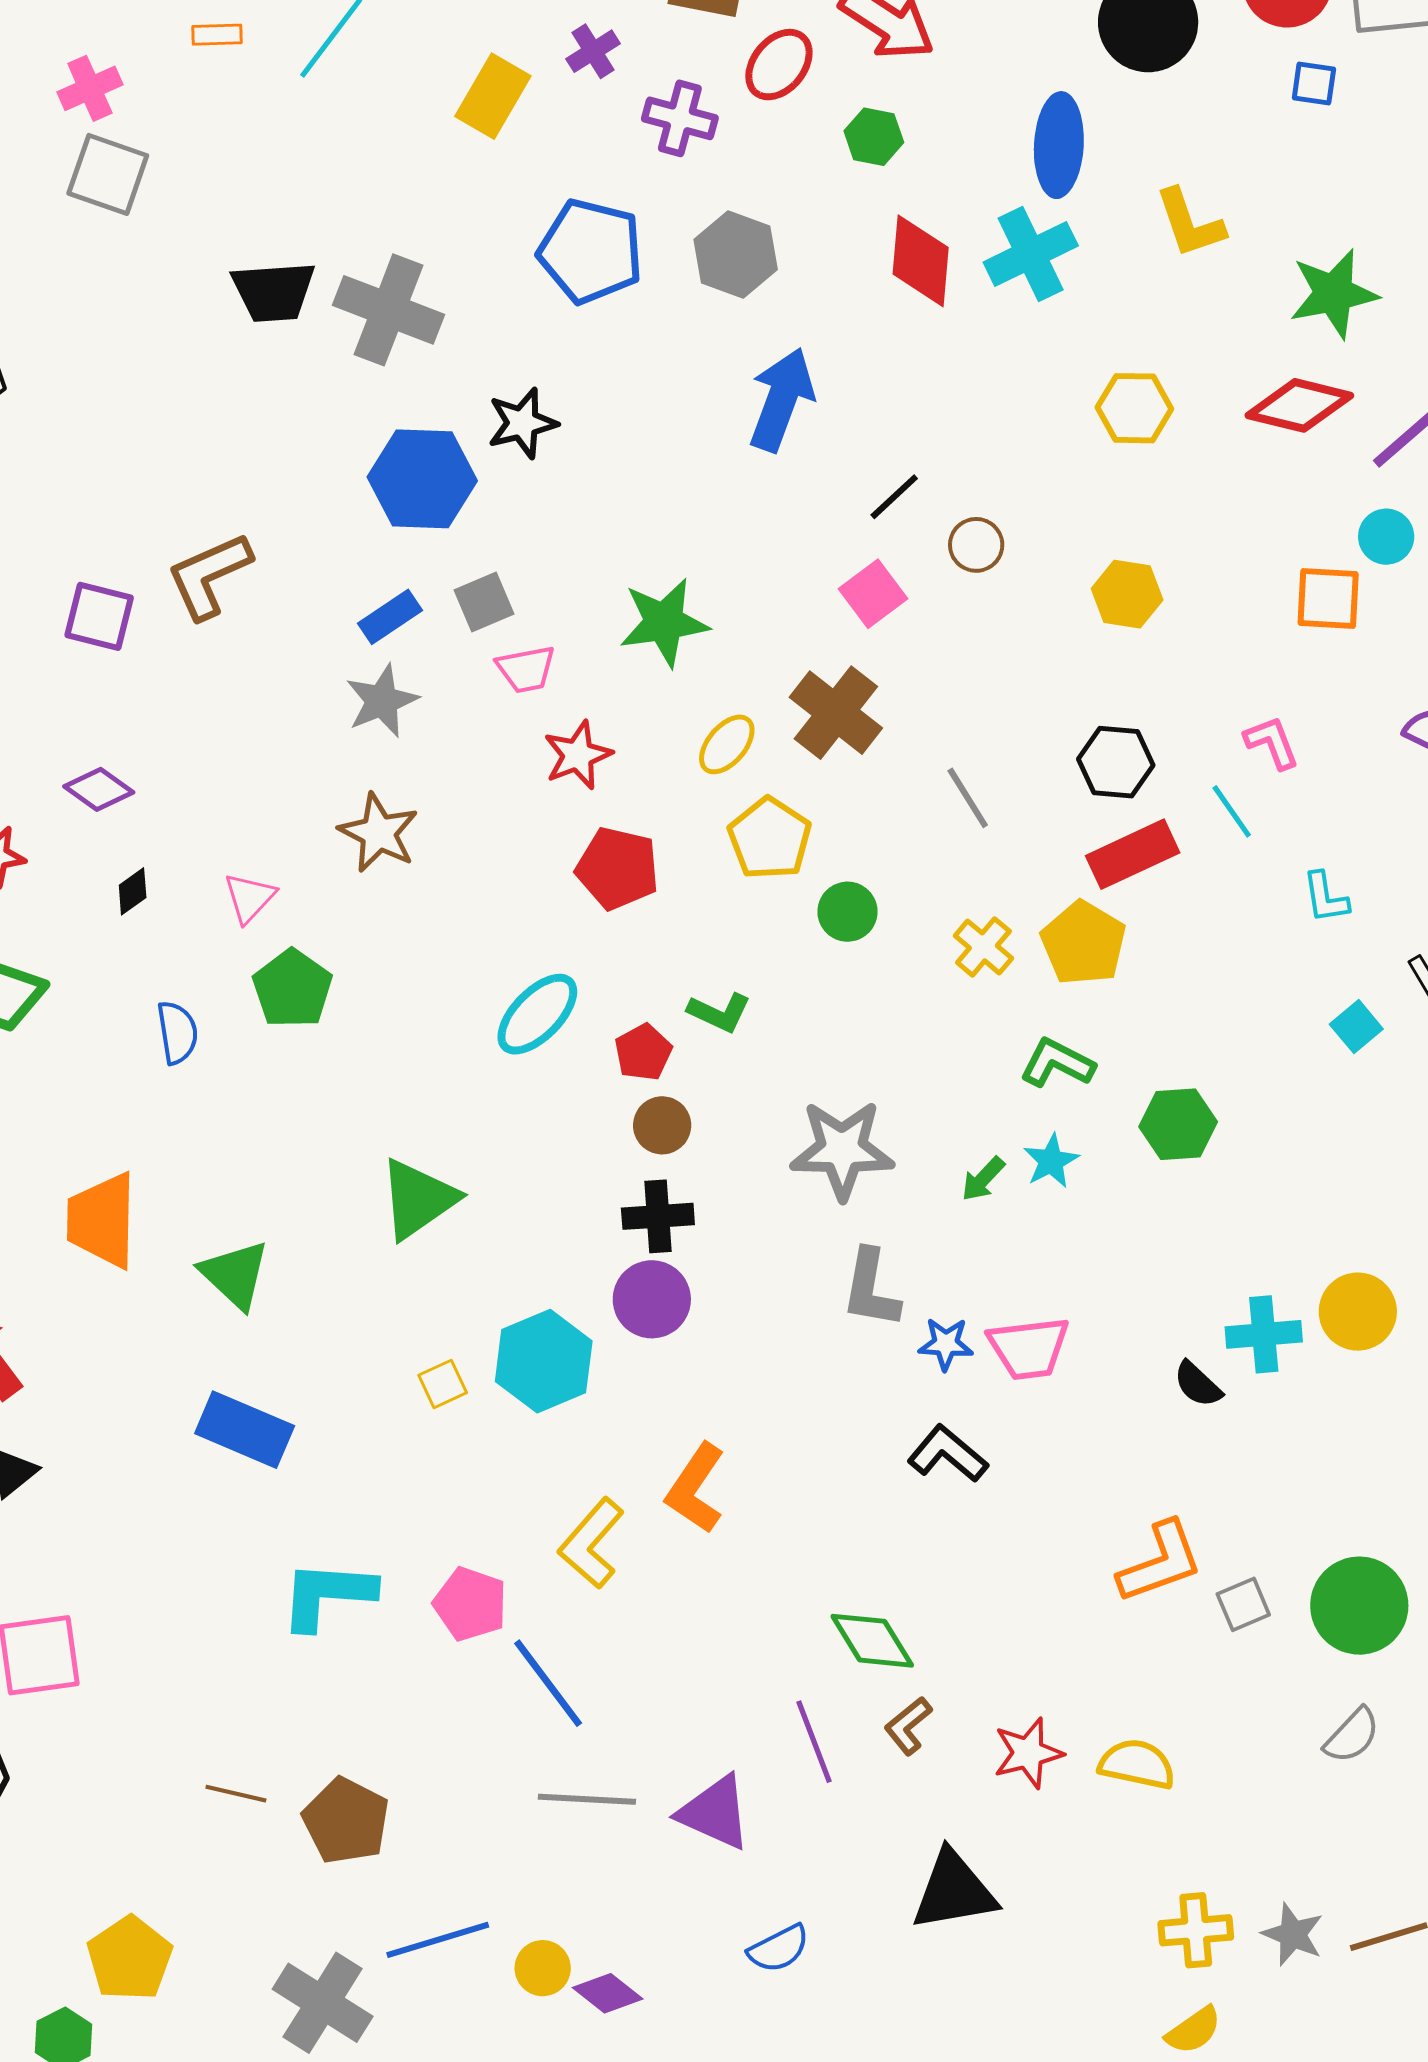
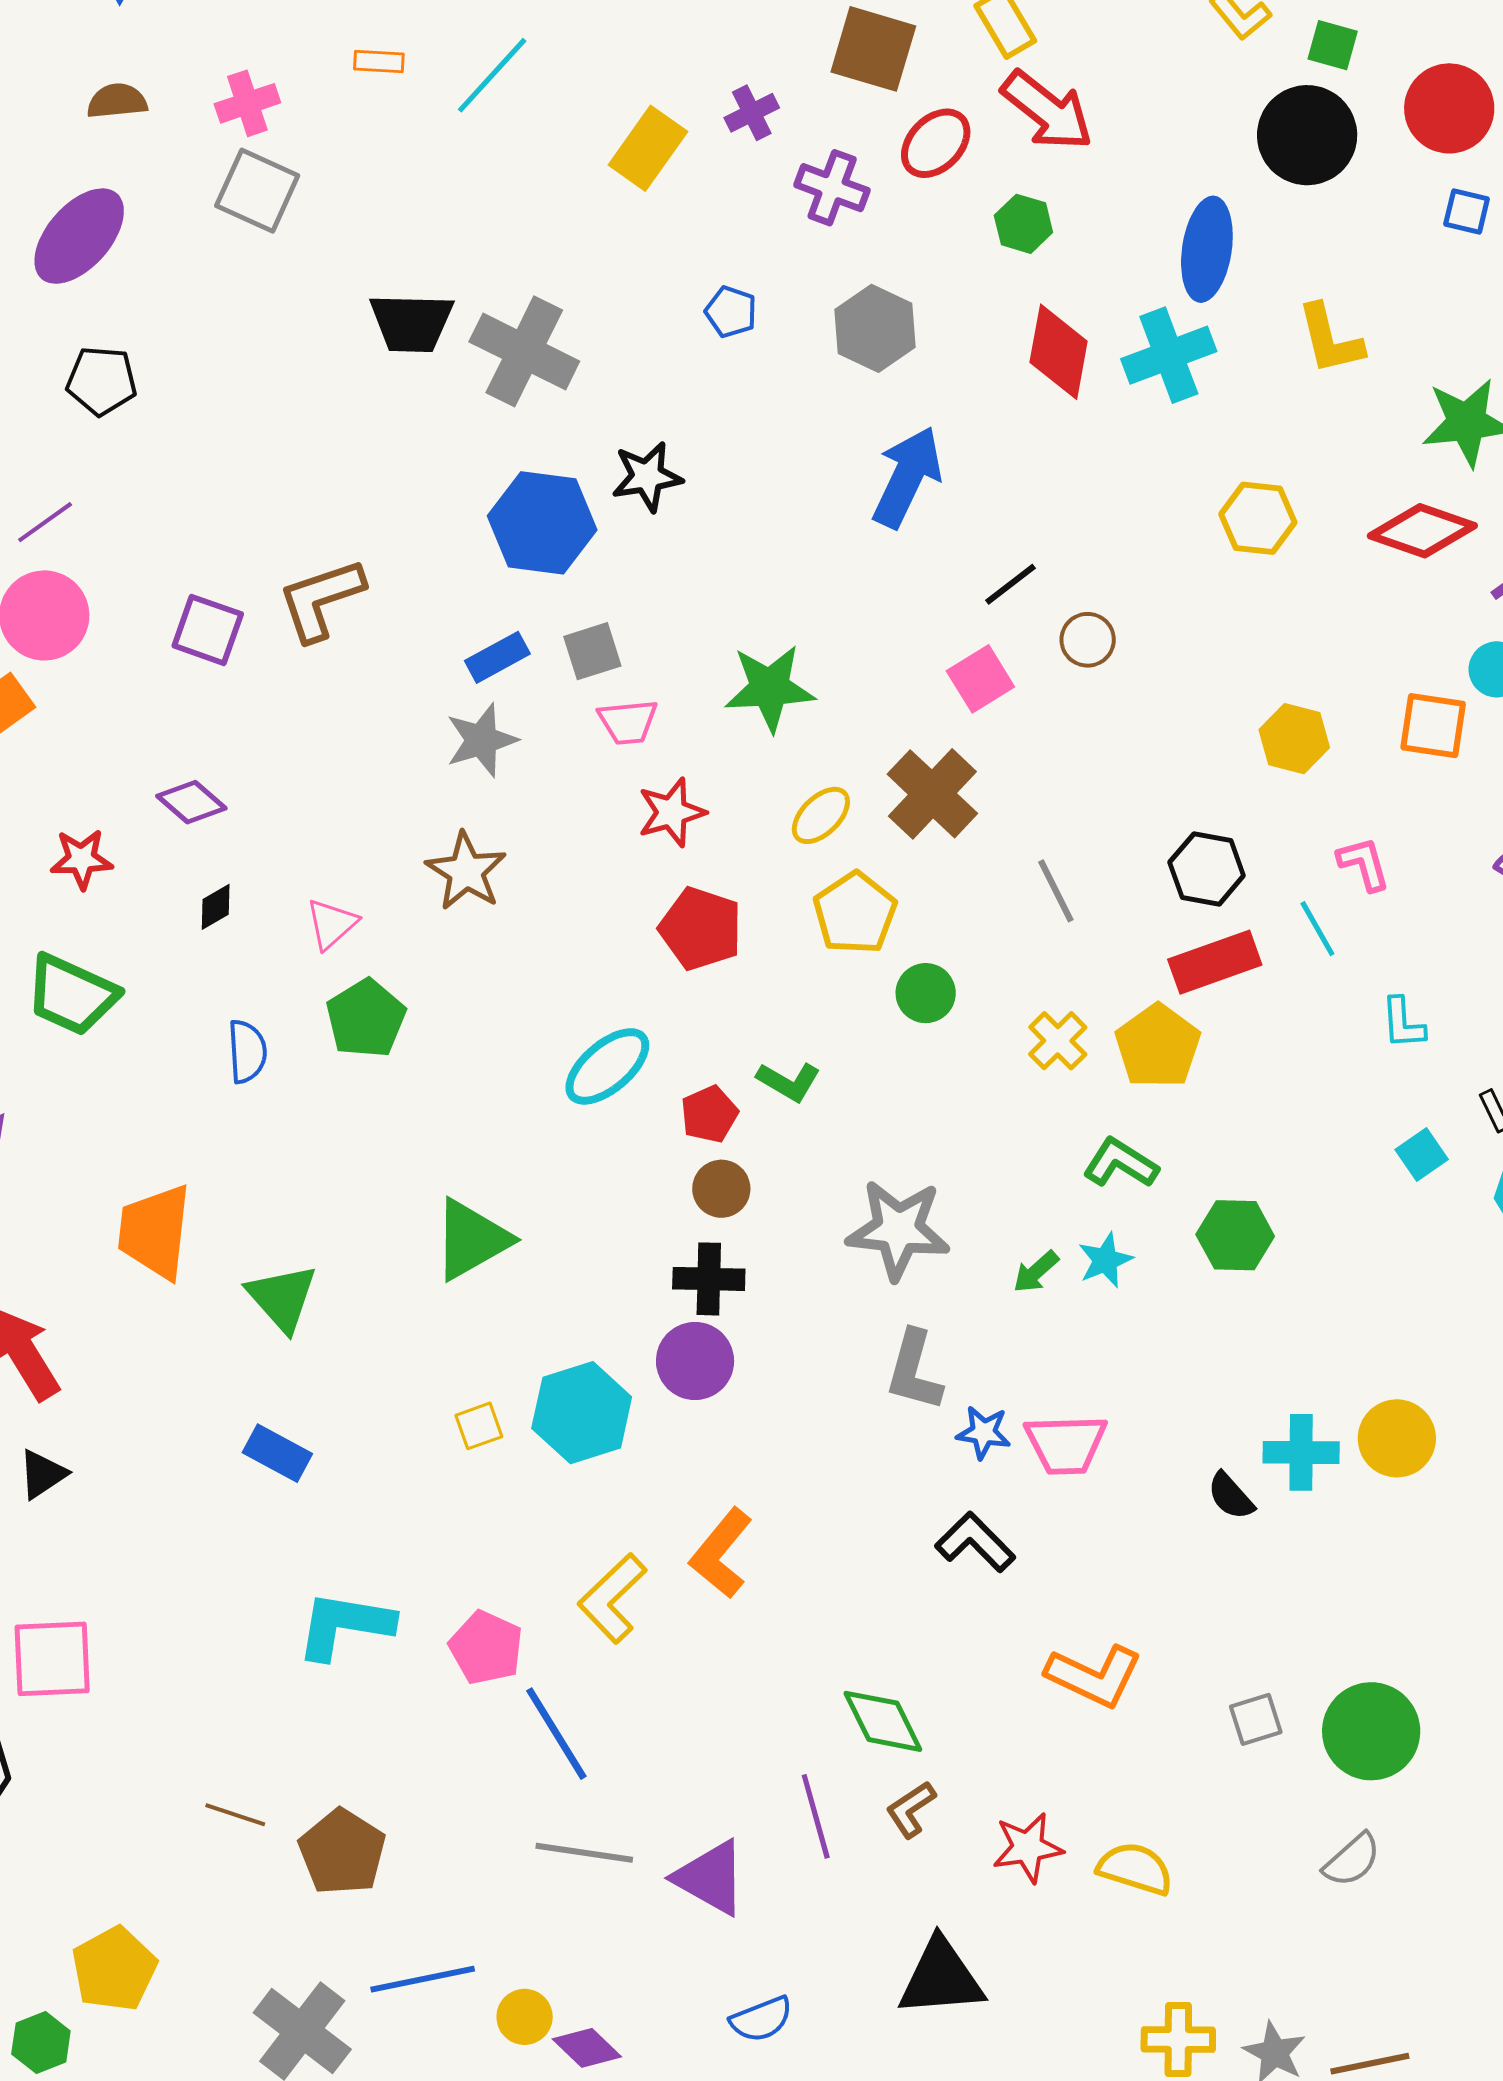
blue pentagon: (591, 251) -> (731, 312), size x0.5
yellow hexagon: (1127, 594) -> (1294, 739), moved
blue rectangle: (245, 1430) -> (277, 1453), size x0.7
orange L-shape: (1160, 1562) -> (1094, 1676), moved, turned 40

